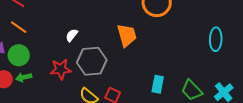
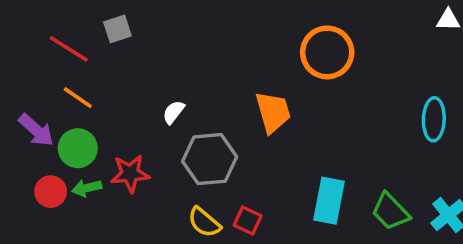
red star: (61, 69) -> (130, 174), moved
cyan rectangle: (158, 84) -> (329, 201), size x1.4

